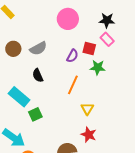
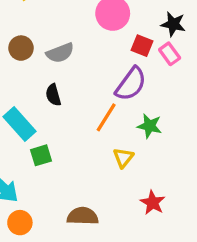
red square: (89, 49) -> (142, 46), moved
purple semicircle: (72, 56) -> (131, 84), moved, size x1.6
green star: (98, 67) -> (149, 126), moved
red star: (89, 135) -> (153, 203), moved

